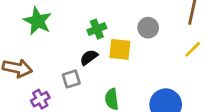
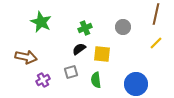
yellow square: (120, 49) -> (102, 54), moved
gray square: (71, 79) -> (71, 72), moved

